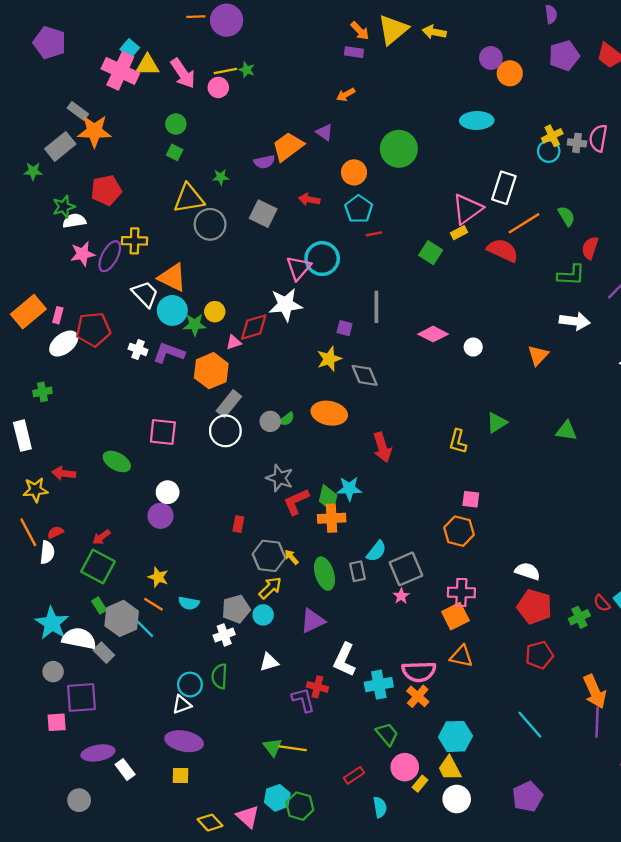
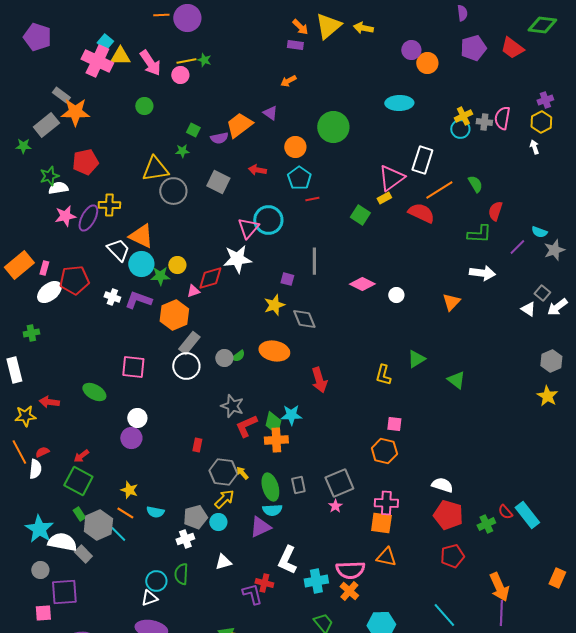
green square: (175, 152) -> (193, 130), moved
green triangle: (566, 431) -> (456, 380), moved, turned 30
cyan semicircle: (376, 551) -> (272, 510), moved, turned 48
orange square: (455, 616) -> (381, 523), turned 35

